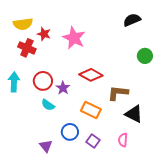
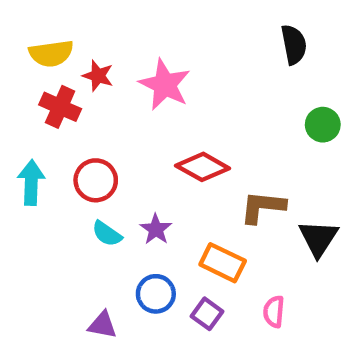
black semicircle: (132, 20) -> (294, 45), turned 102
purple star: (63, 88) -> (156, 229), moved
orange rectangle: (91, 110) -> (223, 263), moved
black triangle: (134, 114) -> (318, 238), moved, turned 36
purple triangle: (46, 146) -> (102, 325), turned -40

